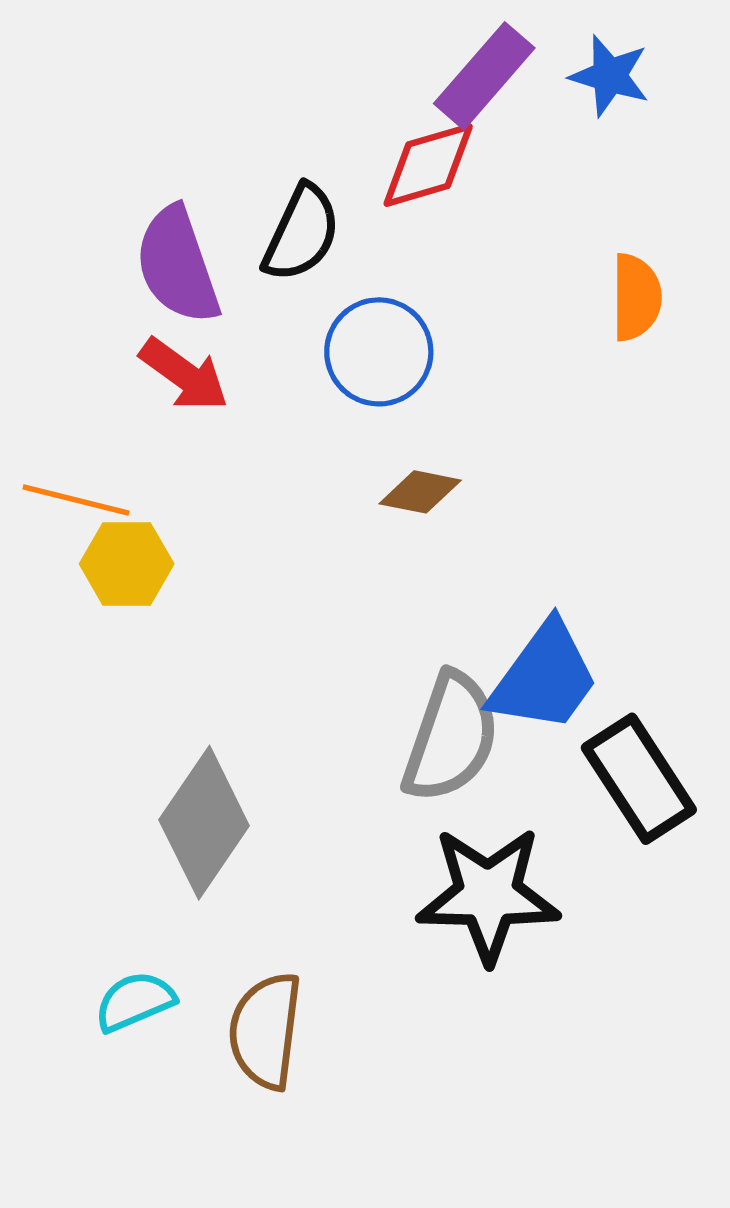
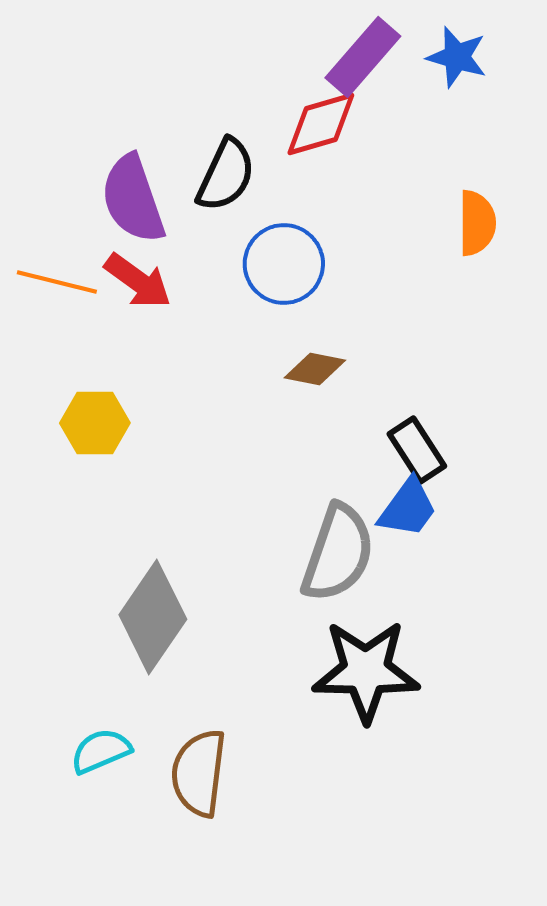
orange line: (76, 500) -> (57, 282), moved
blue trapezoid: (544, 677) -> (408, 508), size x0.7
black rectangle: (639, 779) -> (417, 450), moved, size x0.7

